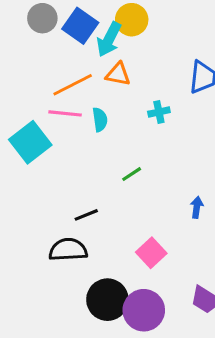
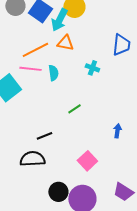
cyan cross: (159, 112) -> (92, 68), turned 32
black circle: (107, 300) -> (58, 192), size x0.7

